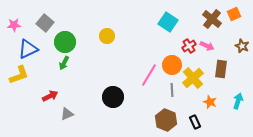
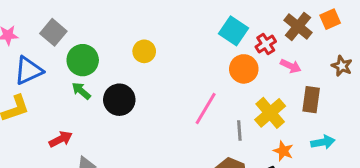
red cross: (189, 46) -> (266, 44), moved
green arrow: (64, 63) -> (81, 91), turned 104
orange circle: (172, 65) -> (244, 69), moved
black circle: (113, 97) -> (119, 100), moved
cyan arrow: (238, 101) -> (323, 142), moved, turned 63
orange star: (210, 102) -> (283, 151), moved

